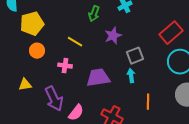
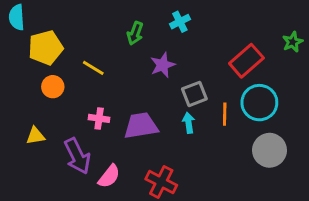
yellow line: (75, 42) -> (93, 68), moved
pink cross: (65, 66) -> (99, 118), moved
orange line: (148, 102) -> (225, 114), moved

